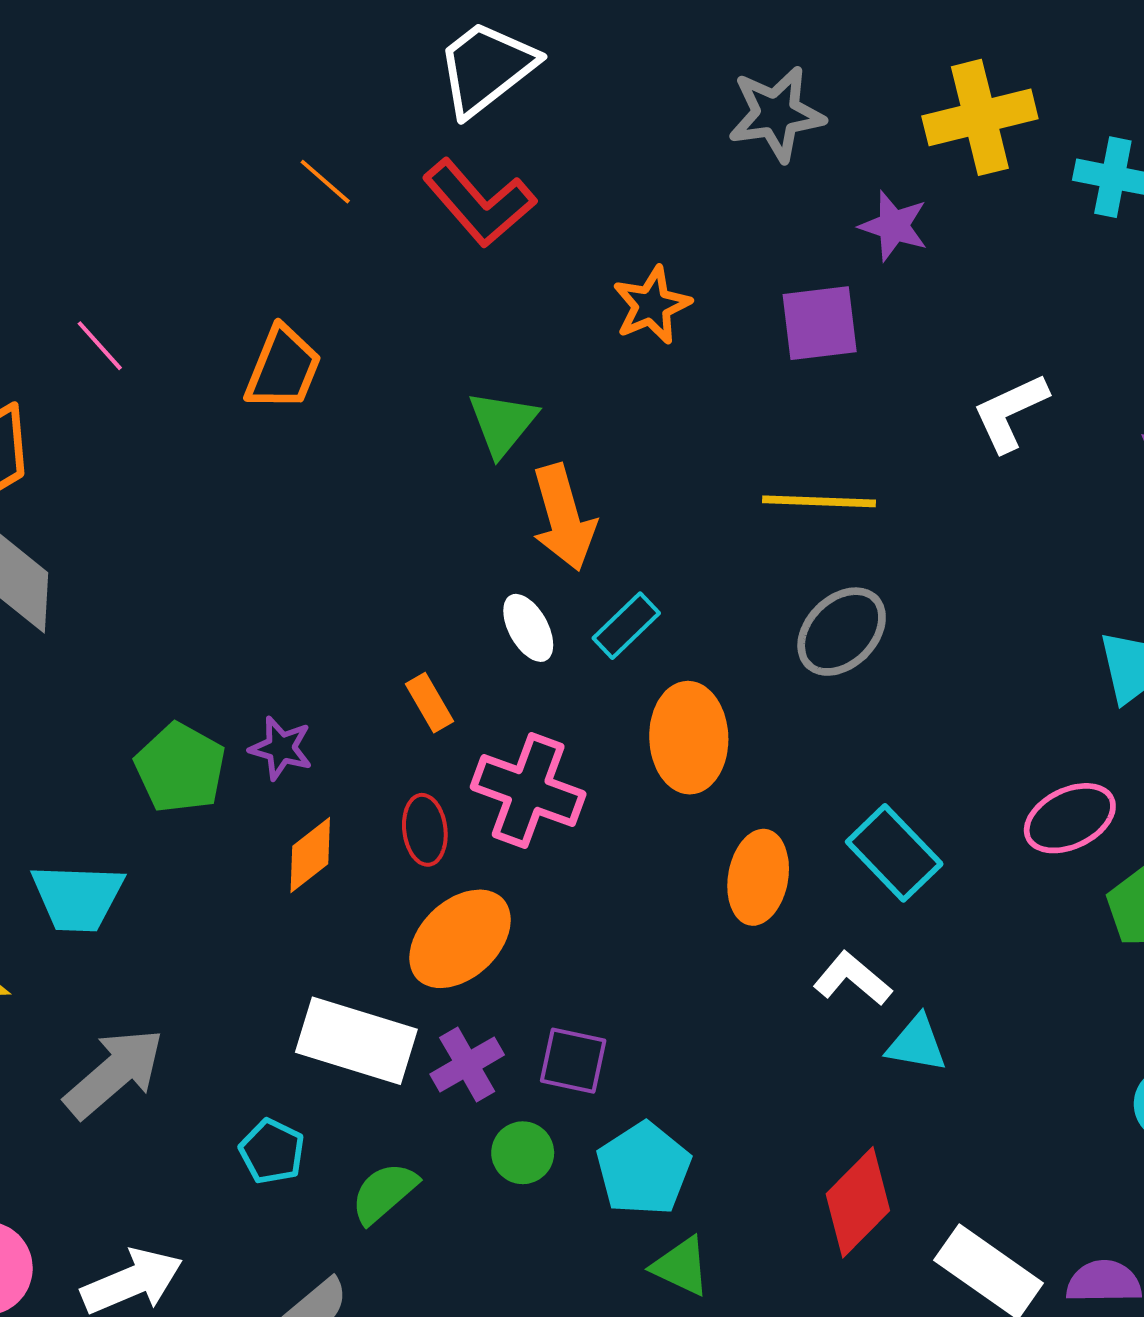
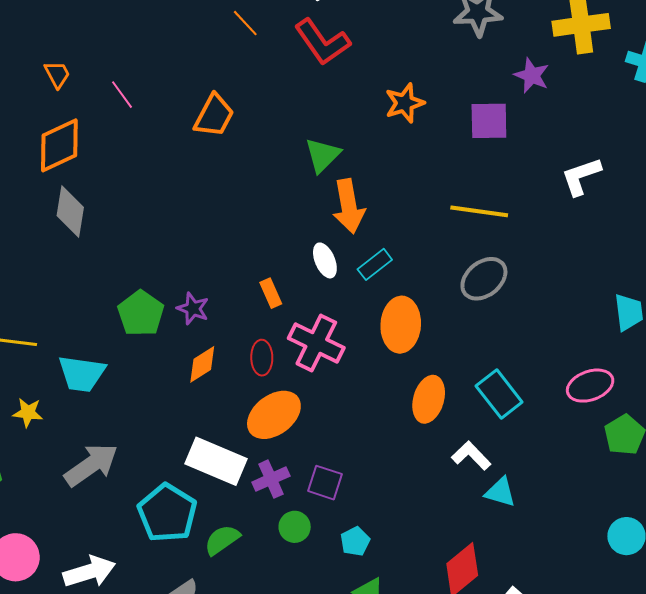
cyan pentagon: (272, 1151) -> (167, 513), size x1.8
cyan pentagon: (644, 1169) -> (355, 541), size x0.6

